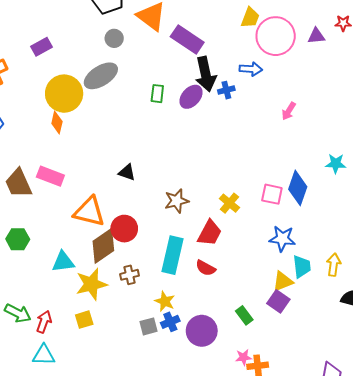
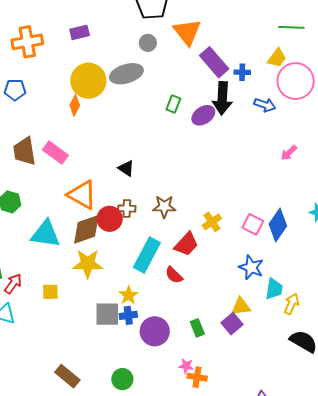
blue cross: (226, 90) -> (242, 72), moved
cyan triangle: (63, 262) -> (46, 234), size x1.4
cyan trapezoid: (302, 267) -> (274, 289), moved
brown cross: (130, 275) -> (127, 209), moved
yellow star: (91, 284) -> (88, 264), moved
gray square: (148, 326) -> (107, 314), size x1.5

